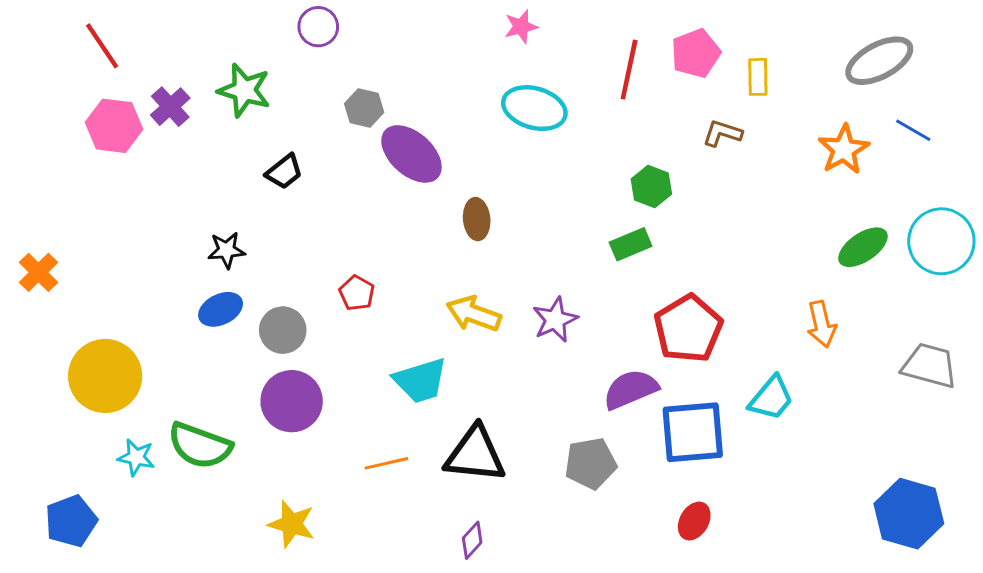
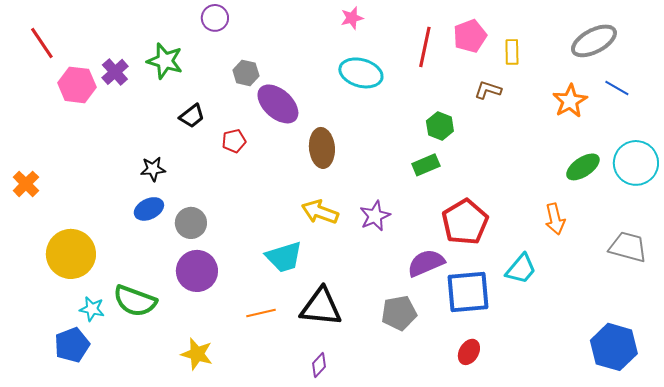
red line: (102, 46) -> (42, 43), moved
brown ellipse: (477, 219) -> (322, 148), size x1.4
red pentagon: (357, 293) -> (234, 141), moved, turned 30
blue pentagon: (71, 521) -> (72, 345), moved

